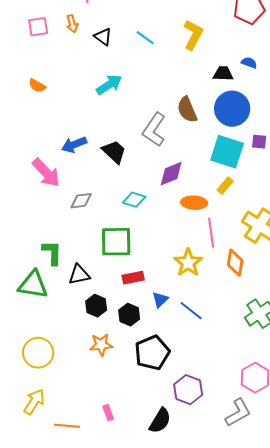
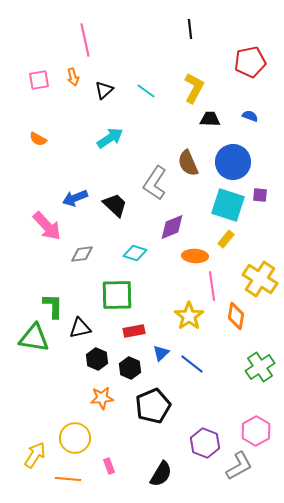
black triangle: (103, 37) -> (104, 90), turned 42
black trapezoid: (223, 74) -> (210, 119), moved
yellow circle: (38, 353) -> (75, 438), moved
purple hexagon: (188, 390) -> (205, 443), moved

